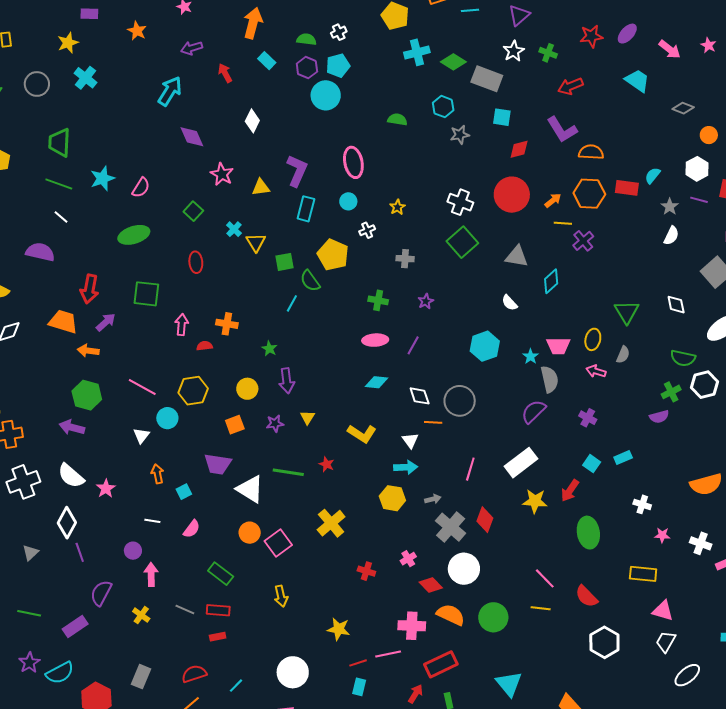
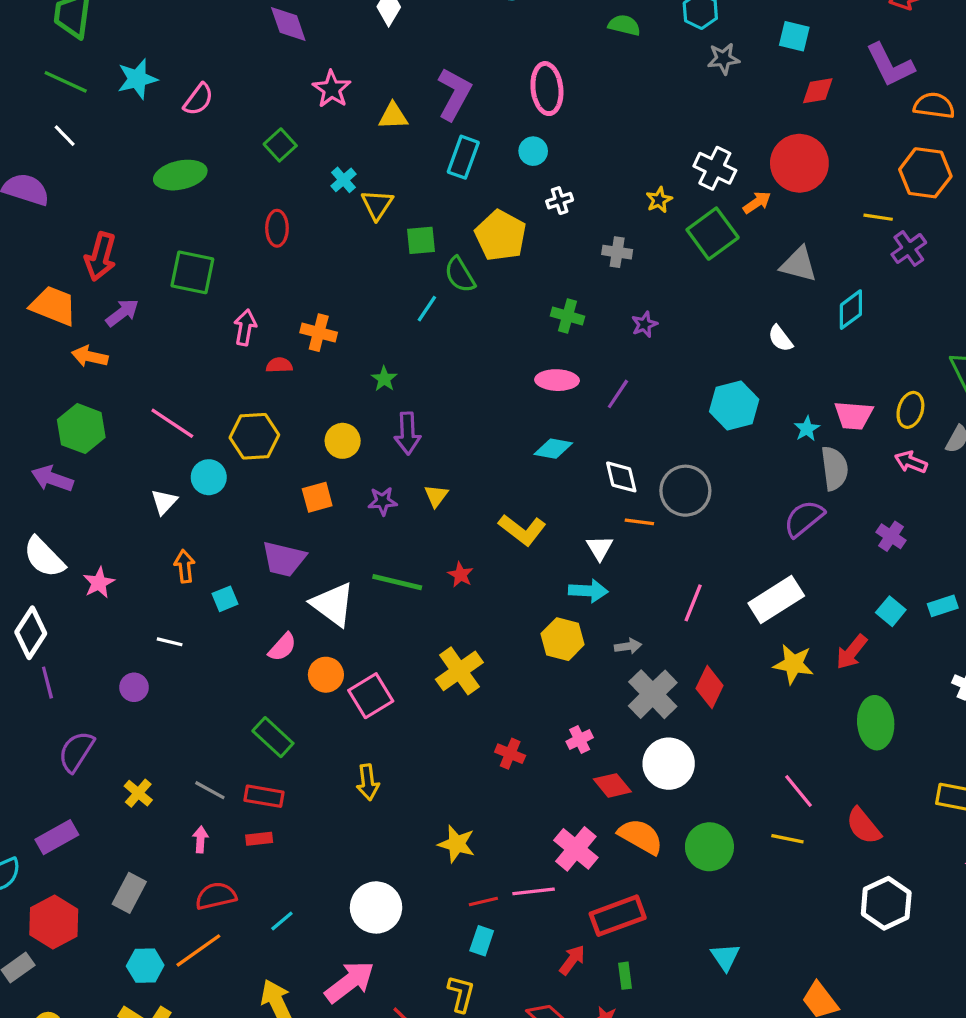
orange arrow: (553, 200) -> (757, 202), moved
yellow star: (397, 207) -> (659, 200), moved
pink semicircle: (192, 529) -> (282, 647), moved
pink arrow: (151, 574) -> (200, 840), moved, size x0.7
pink cross: (412, 626) -> (576, 849), turned 32
purple rectangle: (75, 627) -> (57, 837), moved
cyan triangle: (509, 684) -> (725, 957), size x0.7

